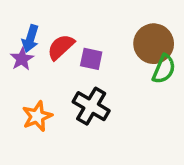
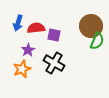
red semicircle: (61, 47) -> (36, 28), turned 36
purple star: (22, 59) -> (28, 50), moved

